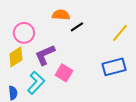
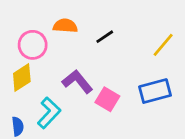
orange semicircle: (61, 15) -> (65, 26), moved
purple L-shape: (45, 55) -> (77, 82), moved, turned 75
pink square: (64, 73) -> (107, 99), moved

